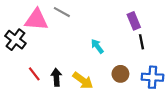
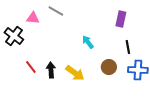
pink triangle: (36, 20) -> (33, 18), size x0.6
purple rectangle: (134, 21) -> (121, 19), turned 35
black line: (141, 42) -> (128, 47), moved

